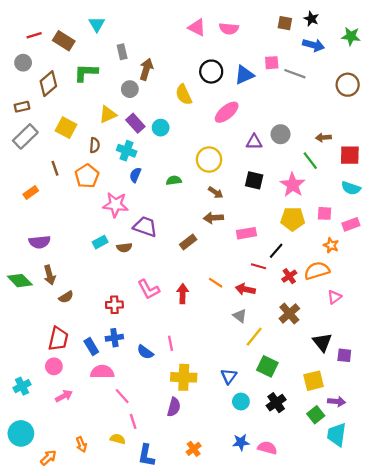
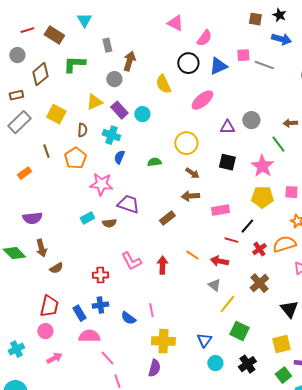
pink semicircle: (229, 29) -> (204, 38), moved, turned -60

